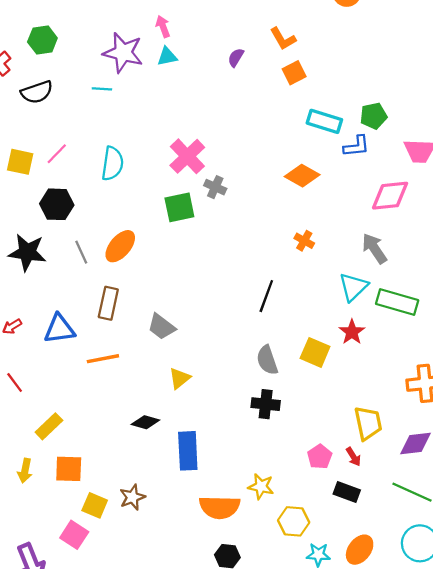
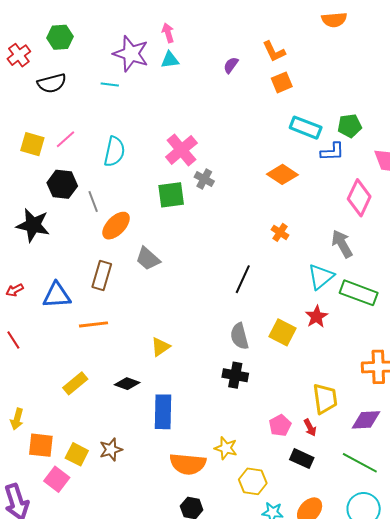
pink diamond: (390, 196) -> (359, 198), turned -63
gray line: (81, 252) -> (93, 201), moved
gray trapezoid: (162, 327) -> (148, 259), moved
yellow rectangle: (49, 426) -> (75, 383), moved
orange square: (69, 469) -> (41, 445), moved

